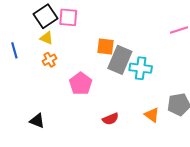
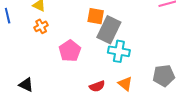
cyan cross: (141, 68) -> (119, 51), moved
orange triangle: (152, 115) -> (125, 84), moved

